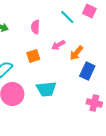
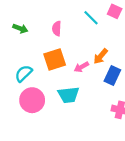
pink arrow: (58, 45) -> (81, 67), moved
orange square: (33, 56) -> (55, 60), size x1.5

